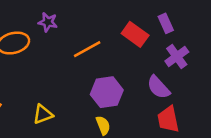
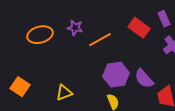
purple star: (48, 22) -> (75, 28), moved
purple semicircle: (158, 87) -> (144, 79), moved

